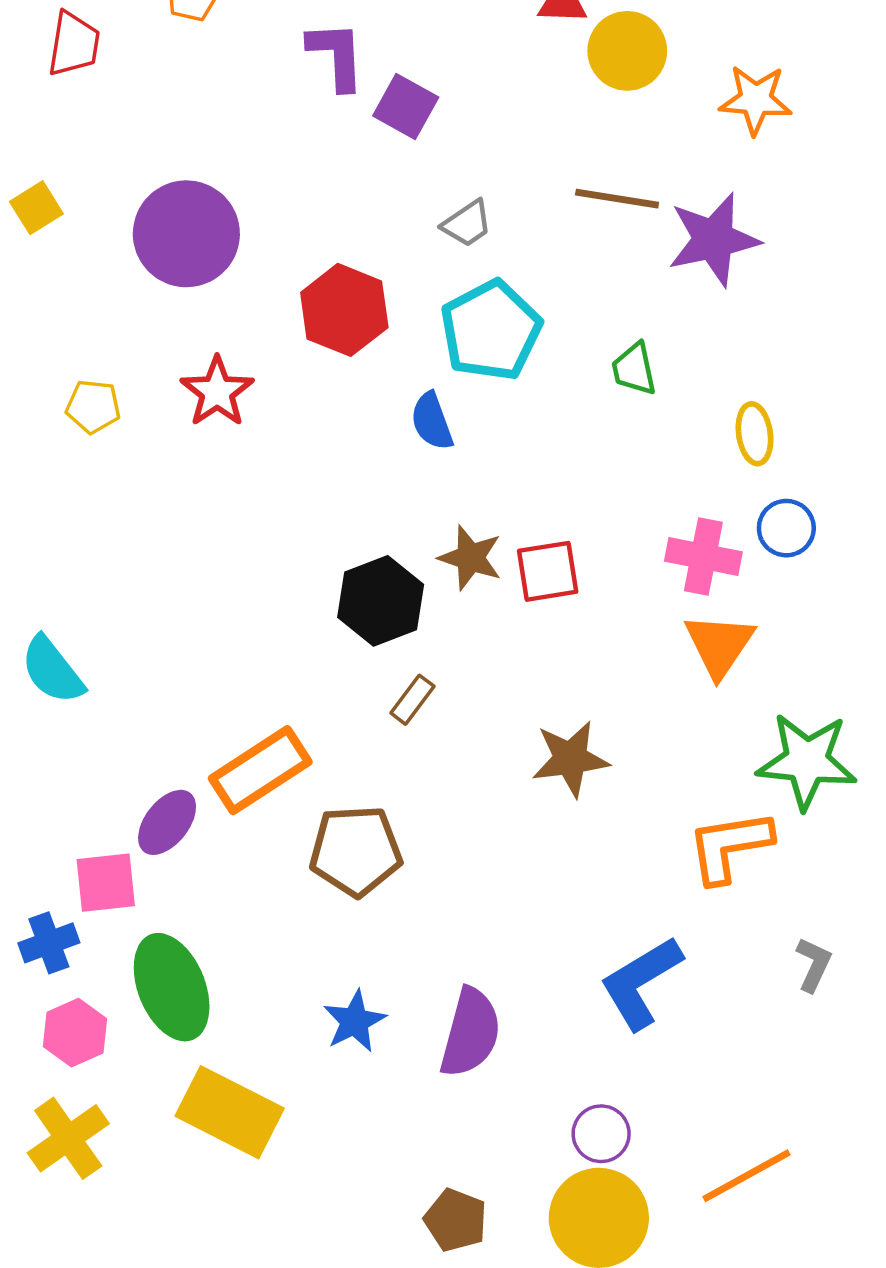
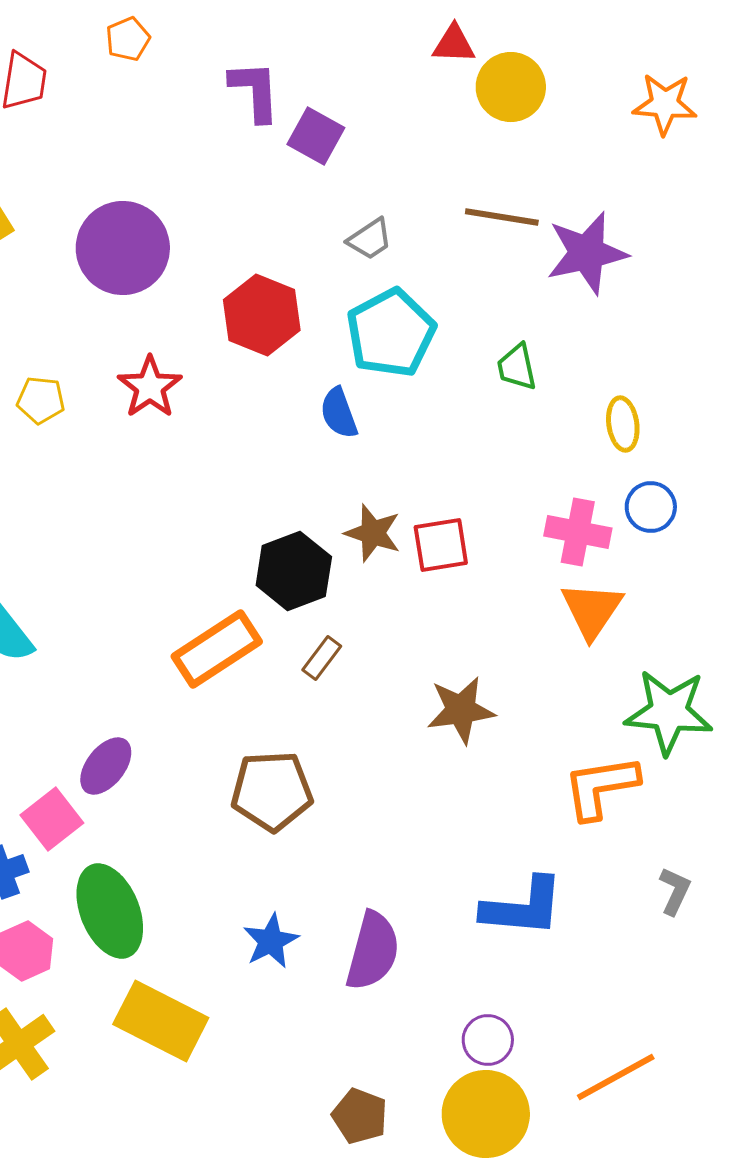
orange star: (756, 100) -> (665, 104), moved
orange rectangle: (260, 770) -> (217, 649), moved
pink square: (106, 883) -> (52, 819), turned -32
blue L-shape: (641, 983) -> (523, 907), turned -144

